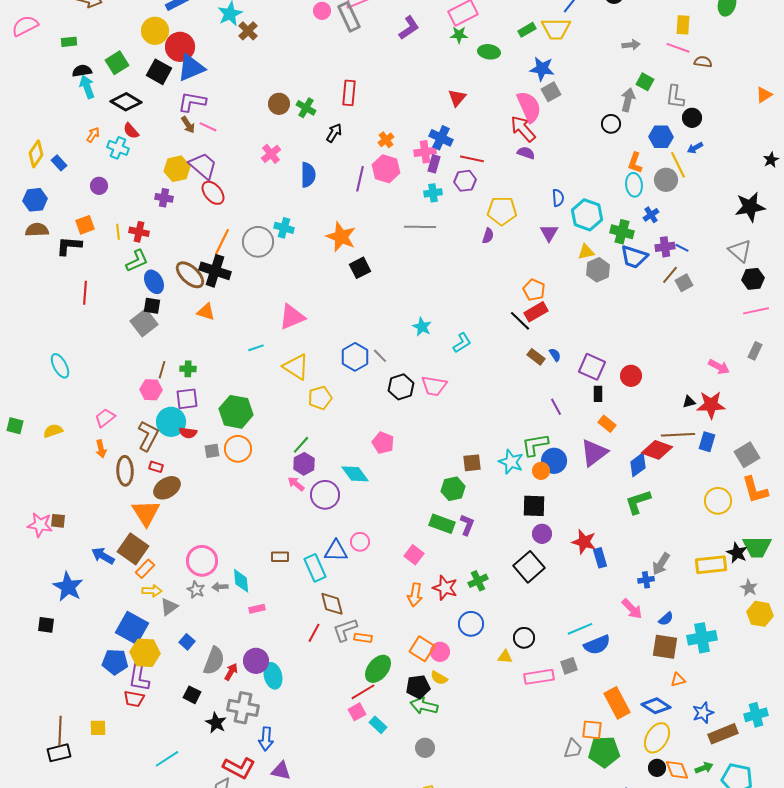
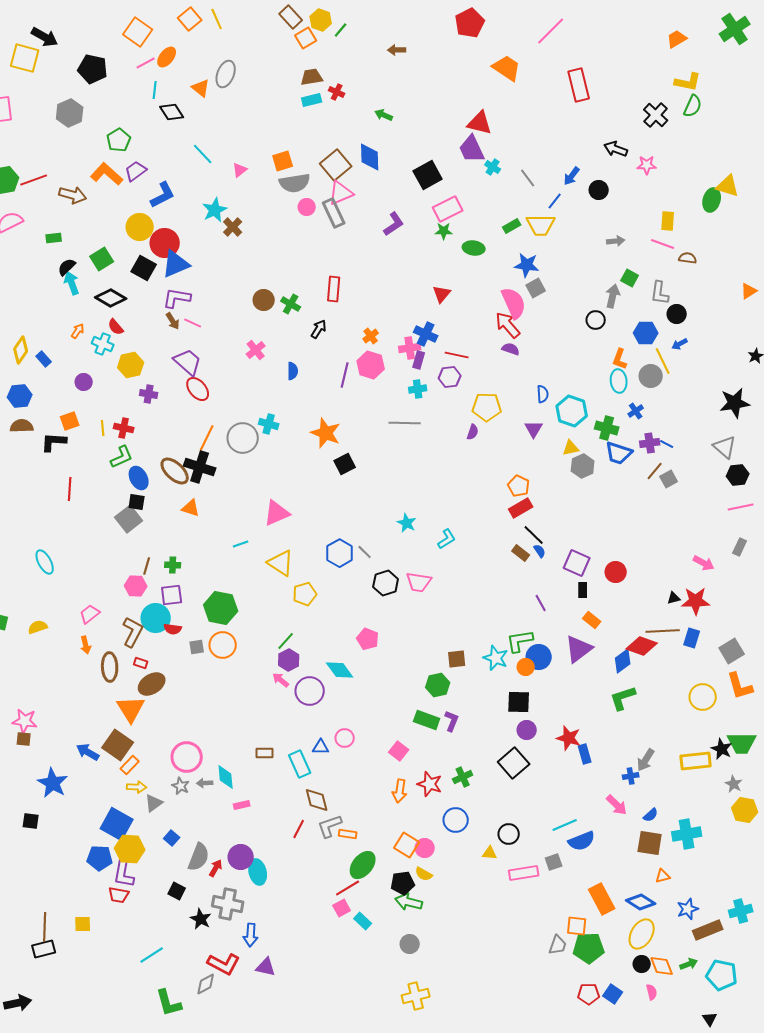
black semicircle: (82, 71) -> (67, 267), turned -36
yellow hexagon: (177, 169) -> (131, 365), moved
blue semicircle: (308, 175) -> (293, 371), size x0.7
black line: (520, 321) -> (534, 535), moved
brown square: (58, 521) -> (24, 739), moved
blue triangle: (336, 551) -> (321, 747), size x0.7

